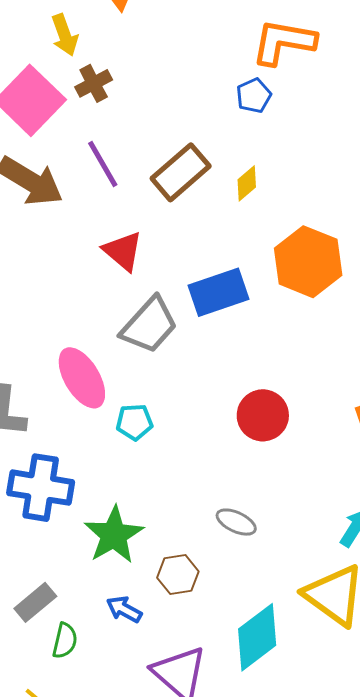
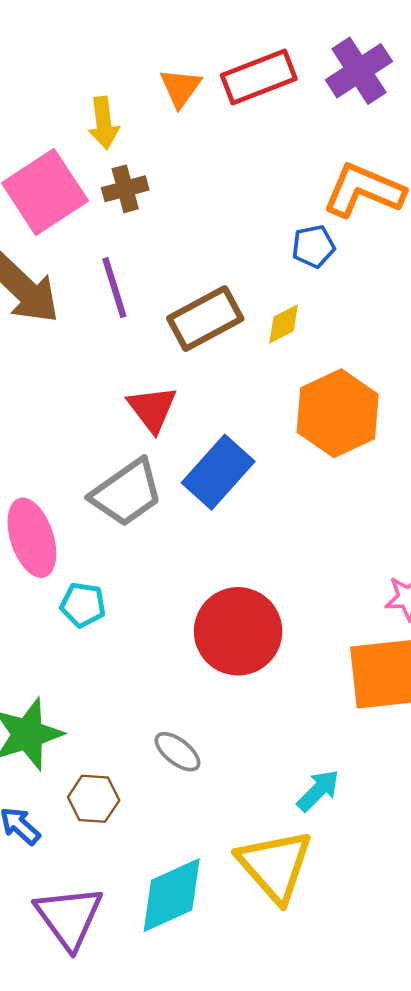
yellow diamond: (247, 183) -> (284, 324), moved
red triangle: (123, 251) -> (152, 409), moved
orange hexagon: (308, 262) -> (338, 413), moved
blue rectangle: (218, 292) -> (218, 472), turned -42
red circle: (263, 415) -> (238, 631), size x1.4

